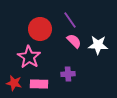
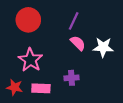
purple line: (70, 20) -> (74, 21), turned 60
red circle: (40, 29) -> (28, 20), moved

